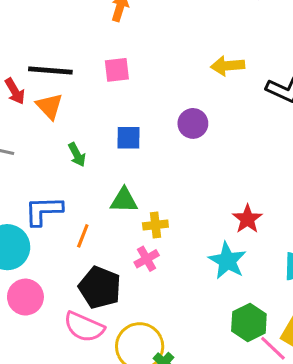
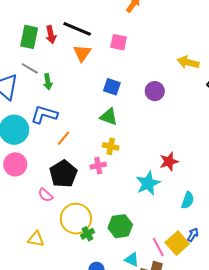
orange triangle: (50, 106) -> (82, 53), moved
green arrow: (77, 155) -> (48, 82), moved
green triangle: (124, 200) -> (109, 117), moved
green hexagon: (249, 322) -> (120, 226), moved
pink semicircle: (84, 327) -> (45, 195), size x0.6

